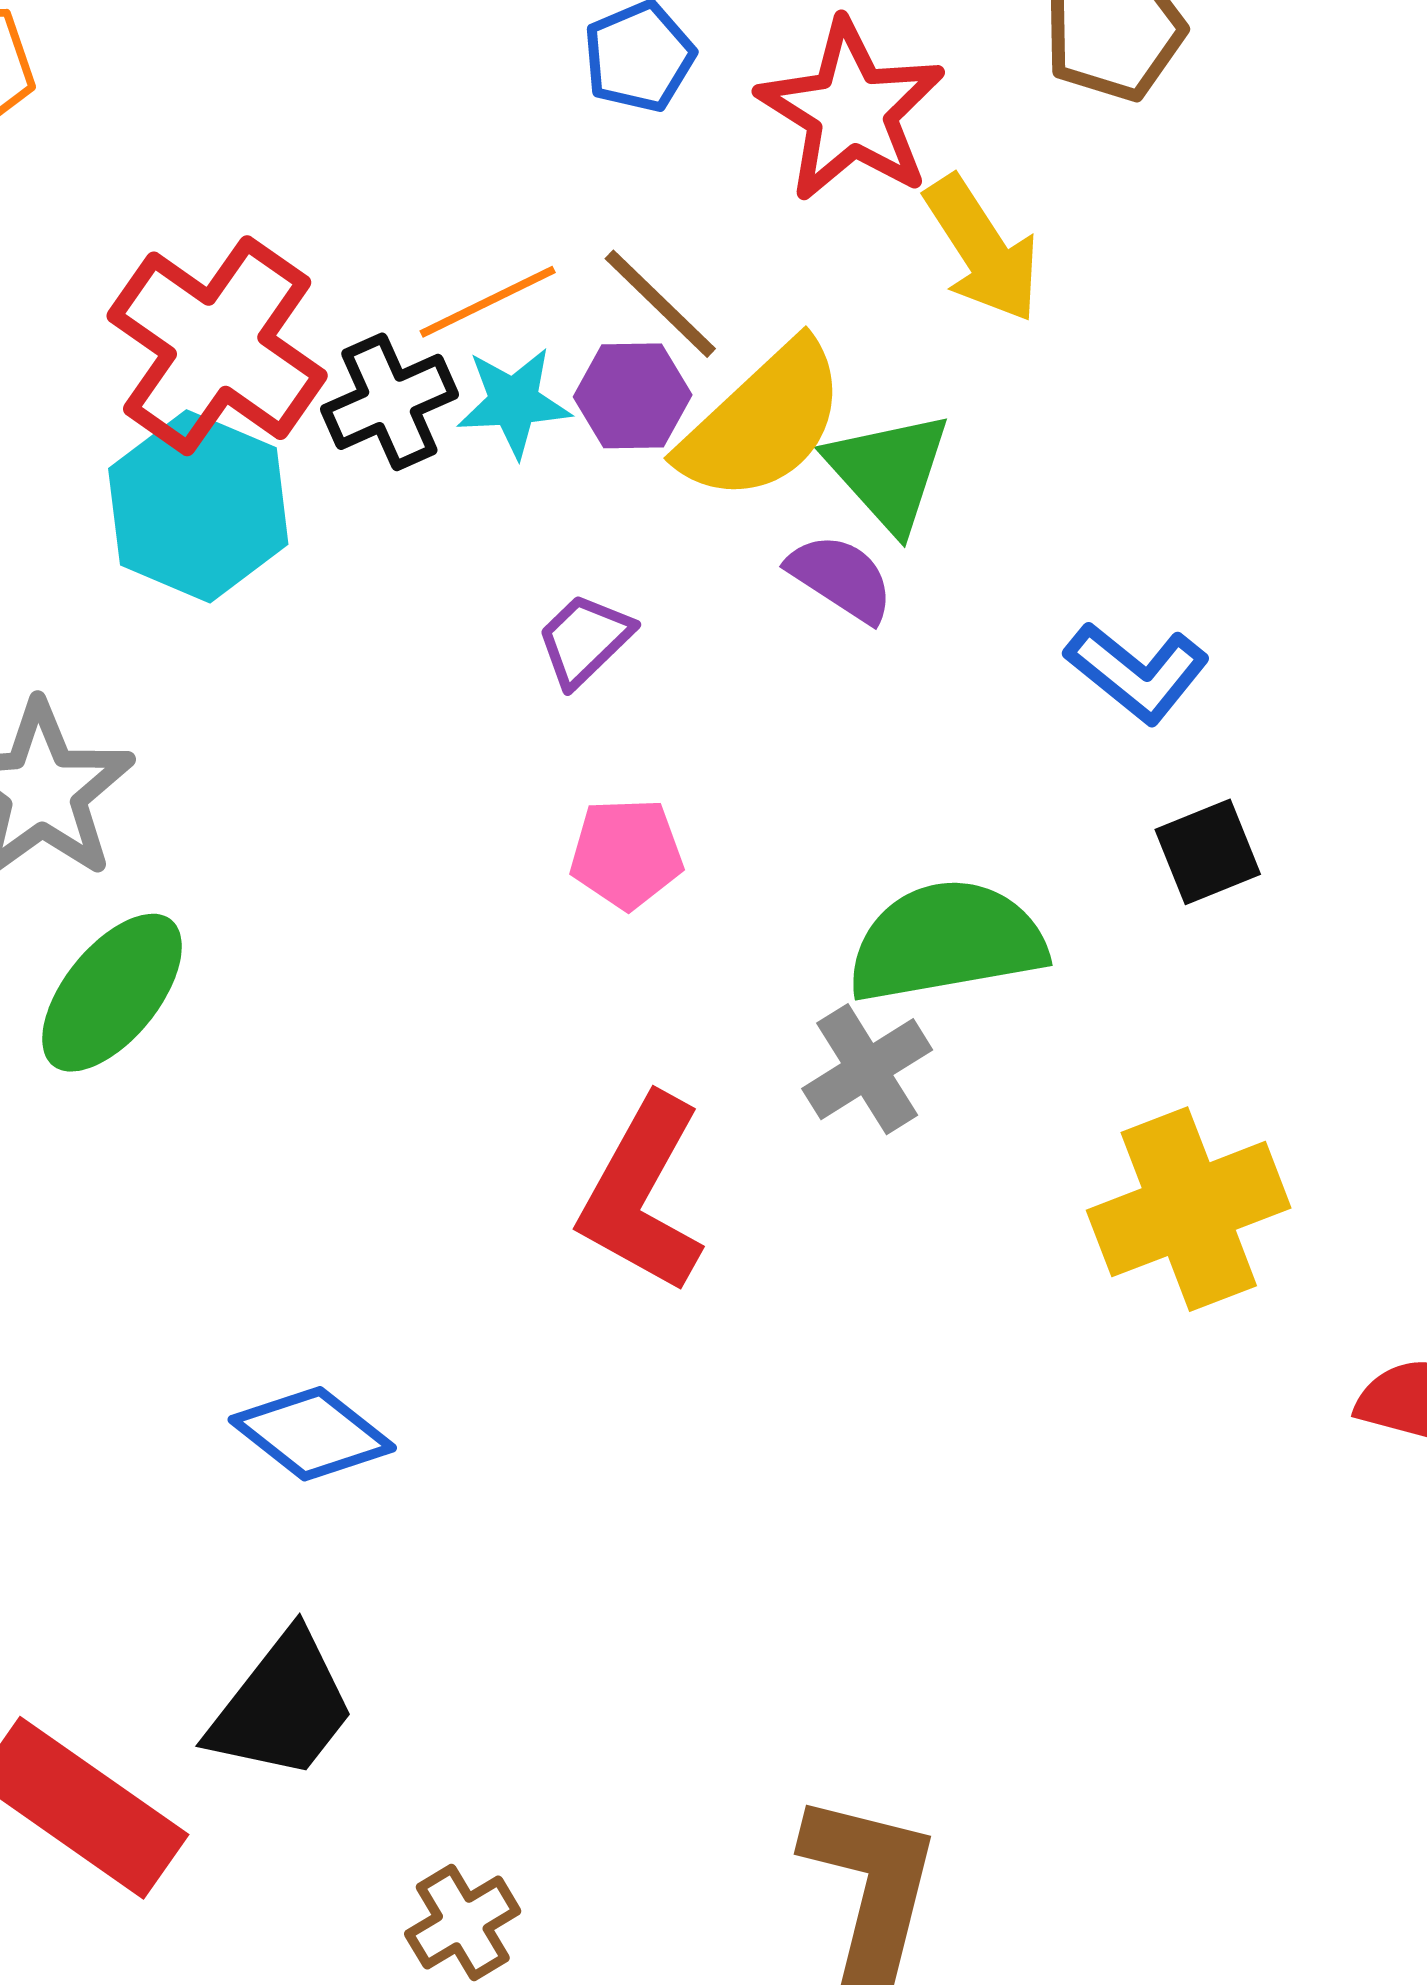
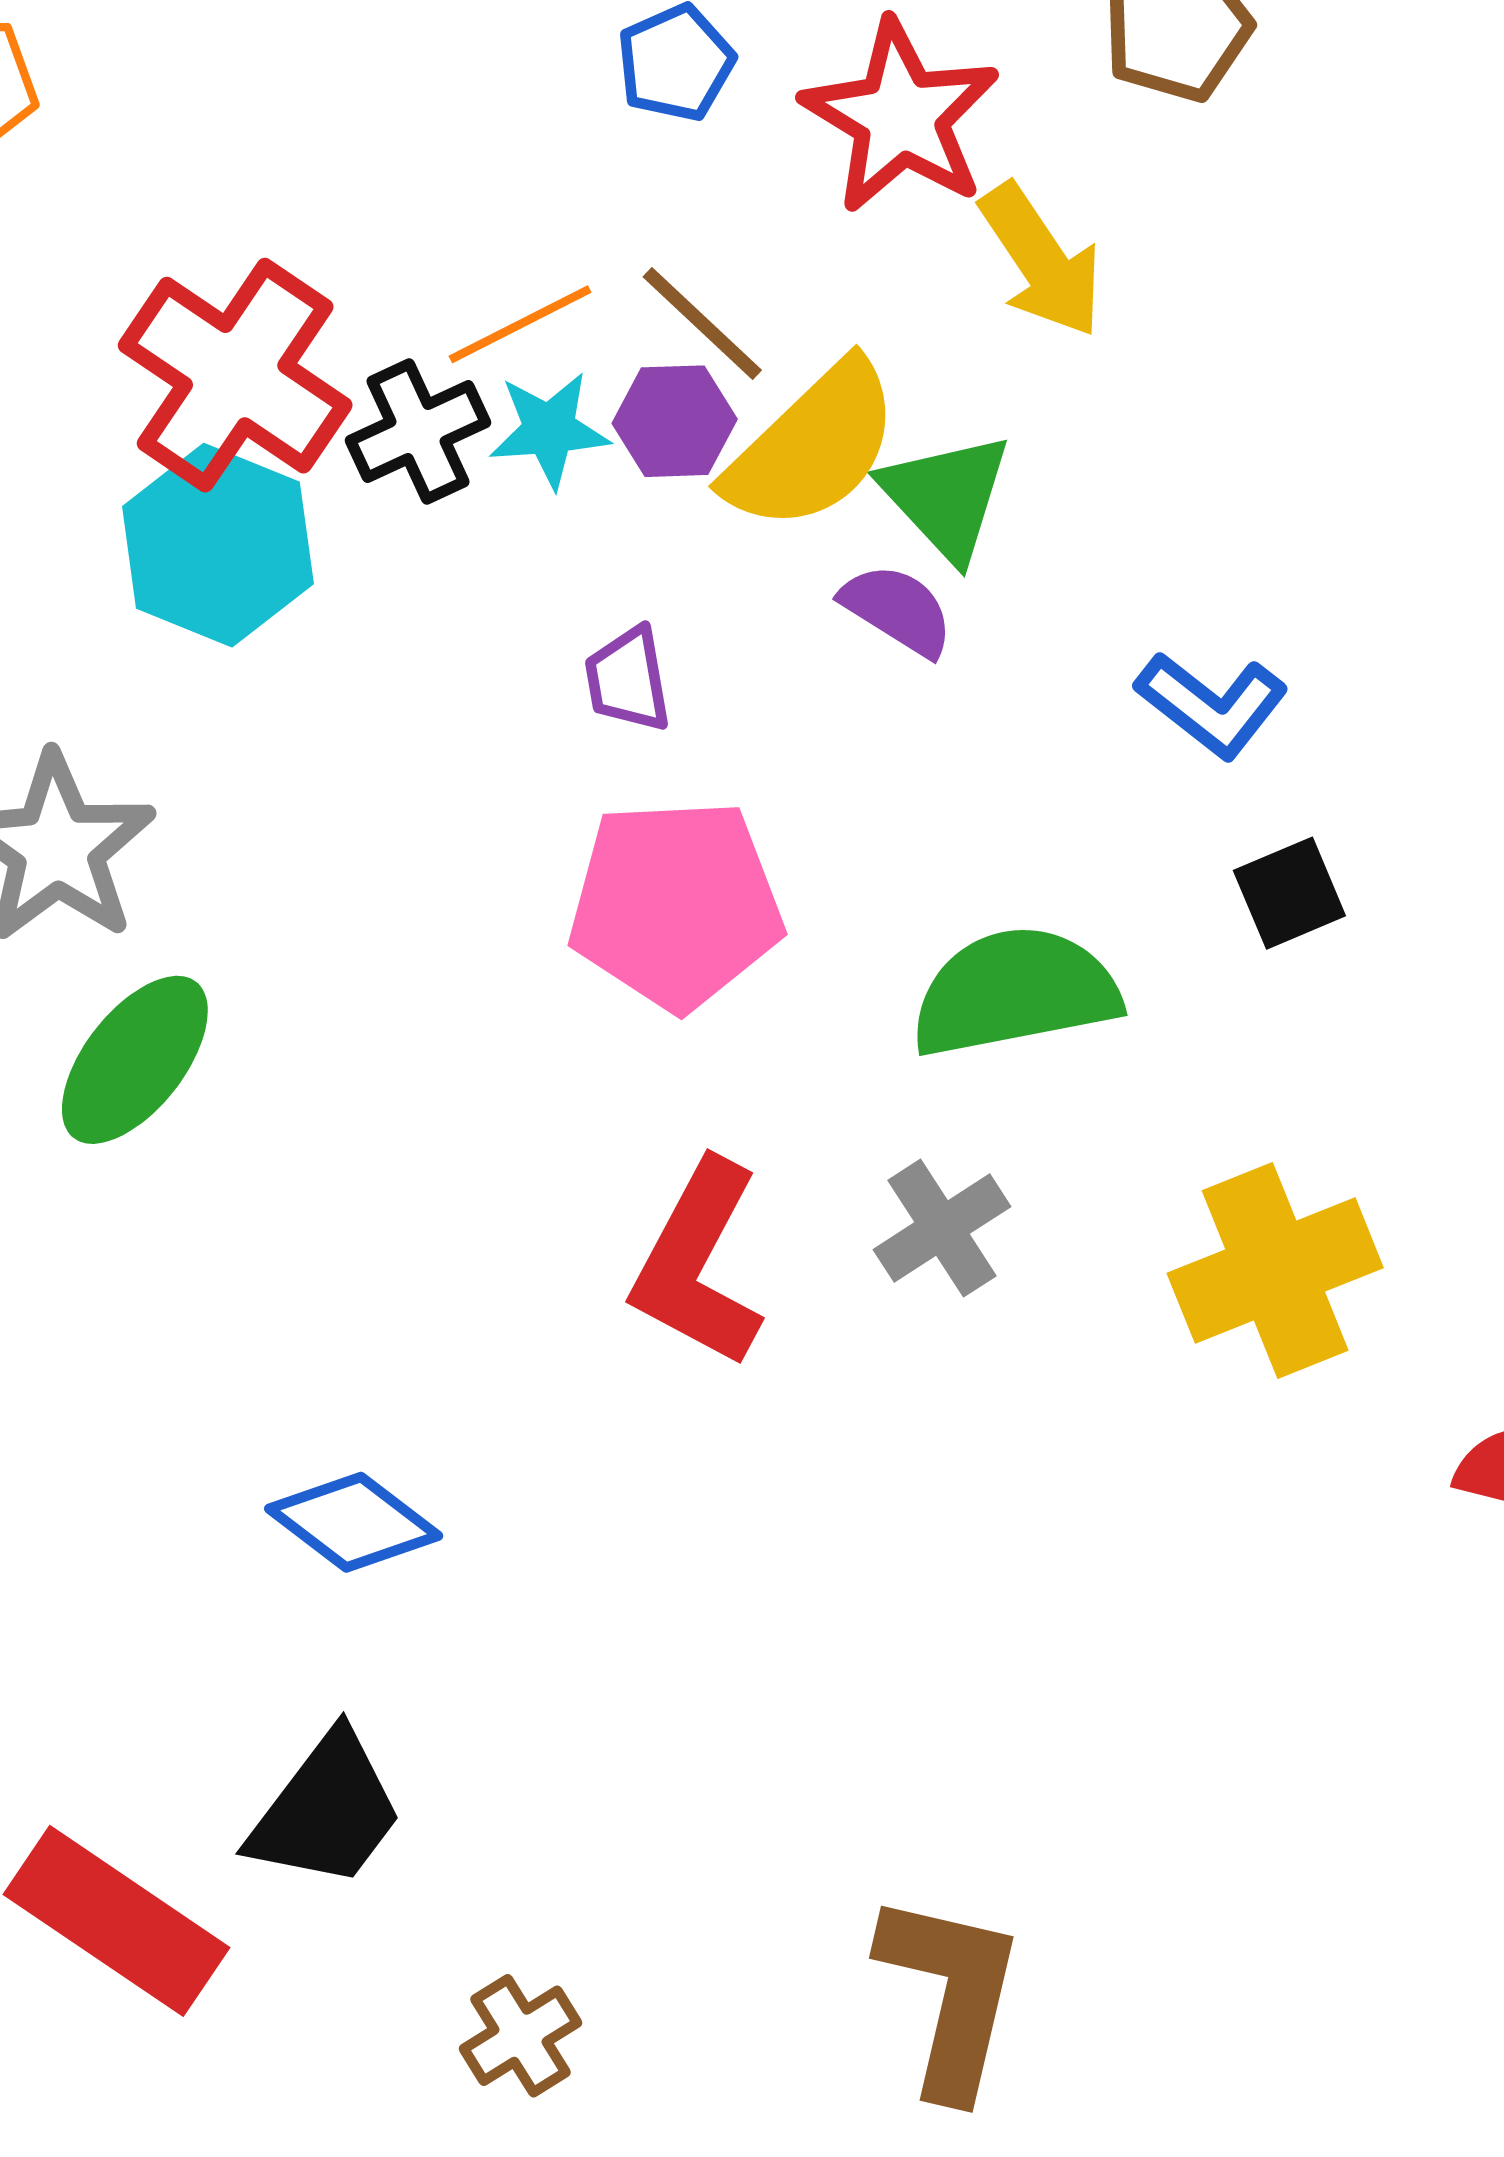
purple trapezoid: (585, 640) -> (628, 680), turned -55
pink pentagon: (627, 853) -> (676, 904), size x1.8
gray cross: (867, 1069) -> (942, 1228), moved

